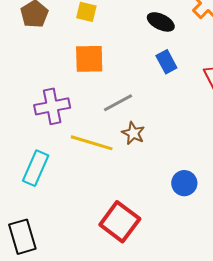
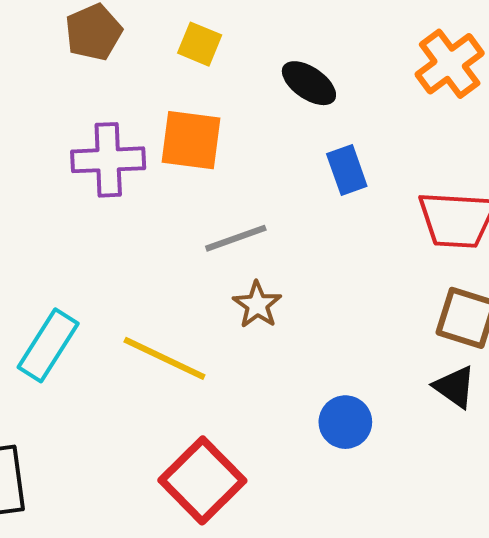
black ellipse: (161, 22) -> (309, 83), moved
purple cross: (52, 106) -> (108, 160), moved
yellow line: (92, 143) -> (164, 358), moved

